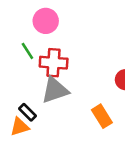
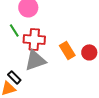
orange rectangle: (102, 116) -> (67, 50), moved

